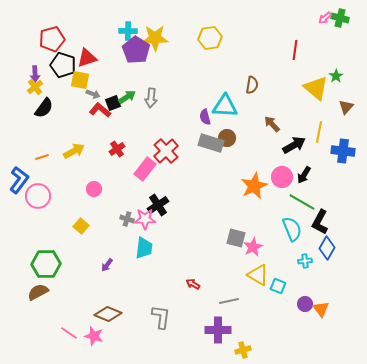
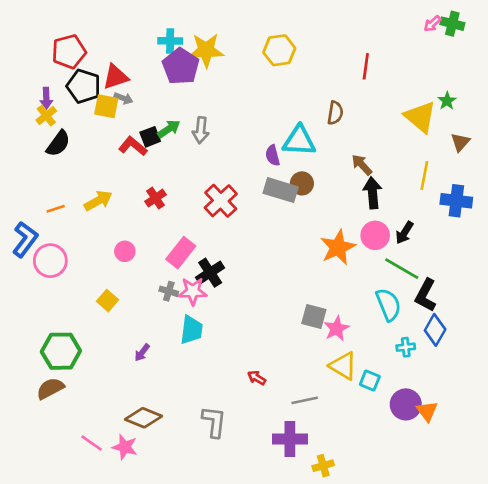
red line: (295, 50) -> (366, 66), moved
gray arrow: (93, 94) -> (124, 98), moved
black arrow: (294, 145) -> (372, 193), moved, turned -65
pink rectangle: (145, 169) -> (181, 253), moved
purple circle: (305, 304) -> (406, 404), size x1.5

